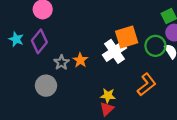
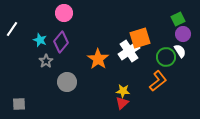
green circle: (155, 46) -> (166, 57), moved
orange star: (80, 60) -> (98, 59), size x1.5
gray star: (61, 62) -> (46, 61), moved

